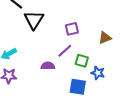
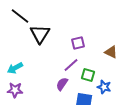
brown triangle: (105, 38) -> (111, 52), turned 48
purple semicircle: (48, 66) -> (62, 84), moved, turned -56

